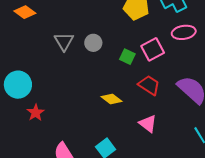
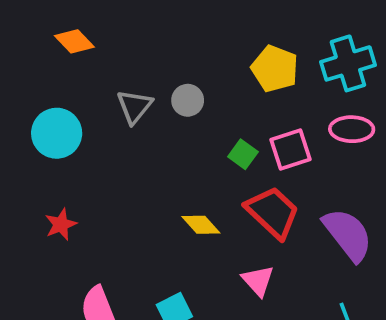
gray circle: (93, 43) -> (188, 100), moved
cyan circle: (18, 85) -> (57, 133), moved
red trapezoid: (149, 85) -> (273, 212), size x1.4

